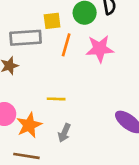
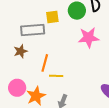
orange line: (66, 45) -> (45, 63), moved

